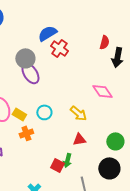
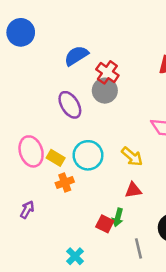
blue semicircle: (47, 33) -> (76, 56), moved
gray circle: (25, 58) -> (105, 91), moved
cyan circle: (44, 112) -> (88, 155), size x1.5

